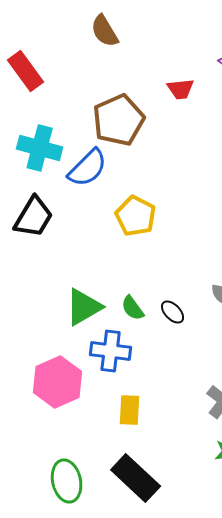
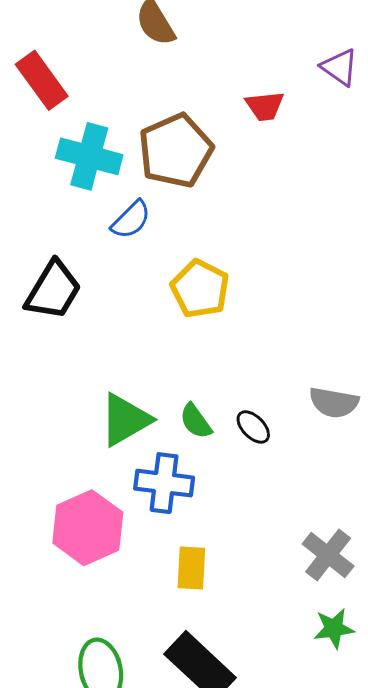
cyan cross: (40, 148) -> (89, 156), moved
blue semicircle: (88, 168) -> (131, 220), size x0.7

